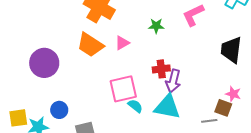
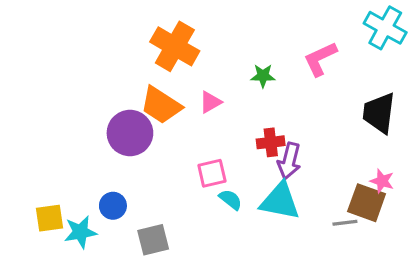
purple circle: (44, 63) -> (130, 133), moved
pink square: (123, 89) -> (212, 173), size x0.7
brown square: (223, 108) -> (367, 203), size x1.4

